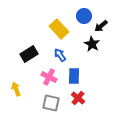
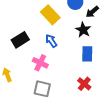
blue rectangle: (74, 76) -> (87, 54), moved
red cross: (78, 98) -> (84, 84), moved

